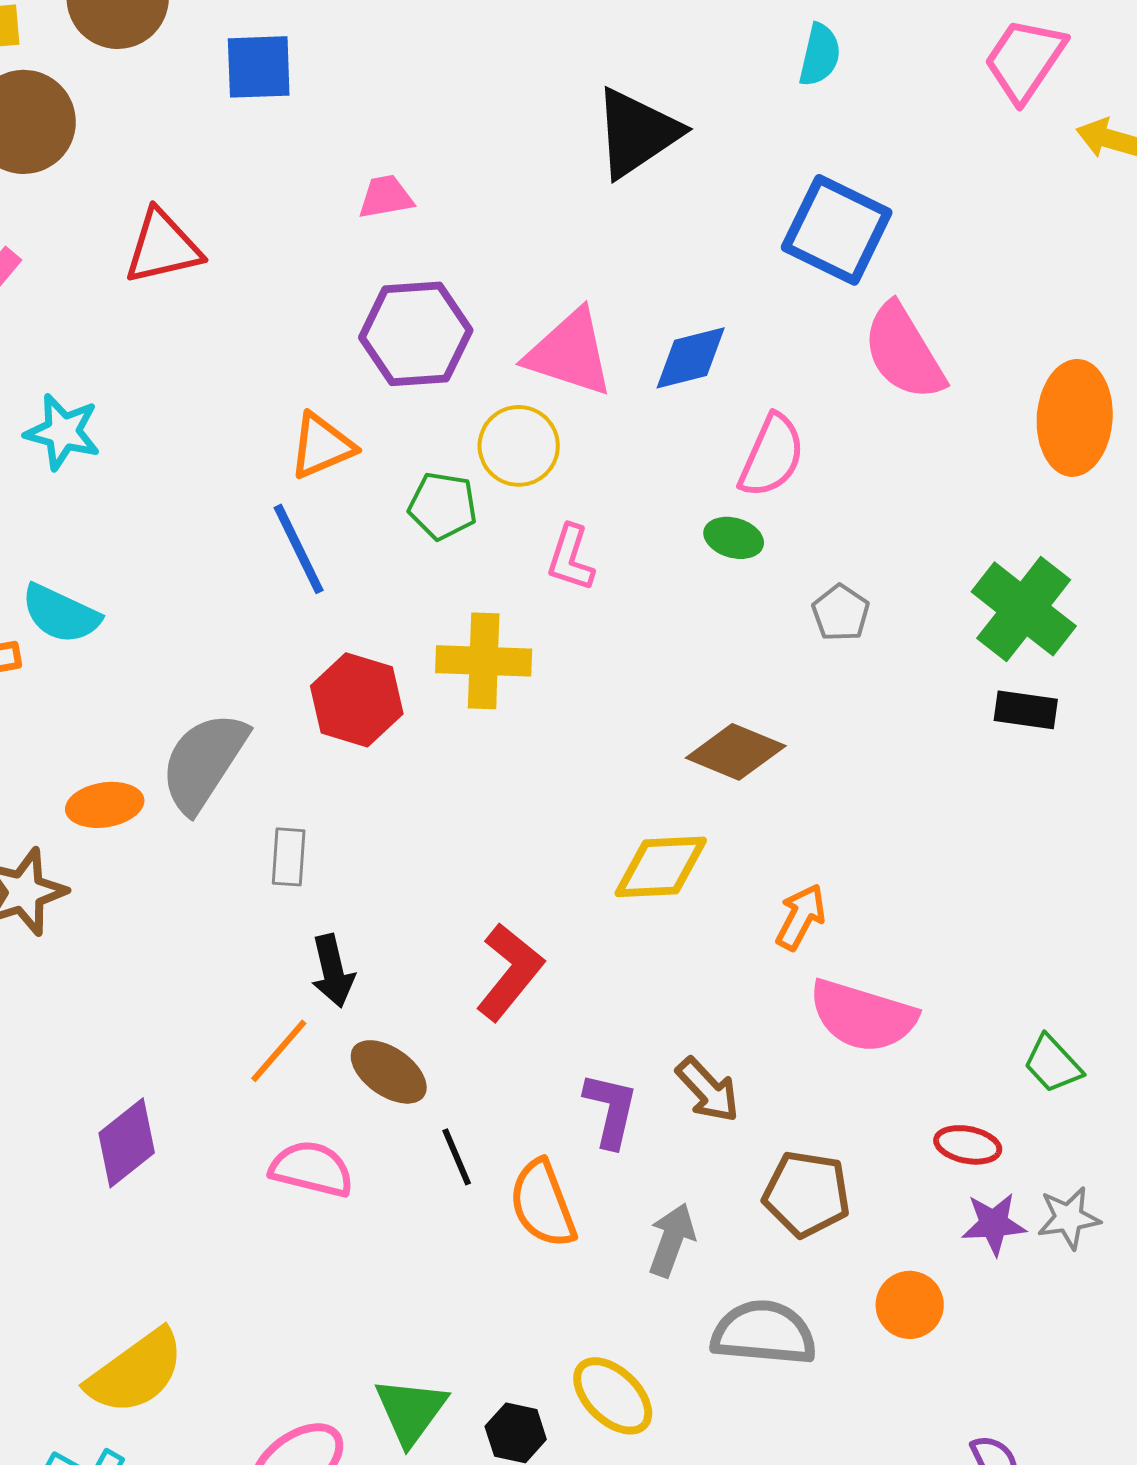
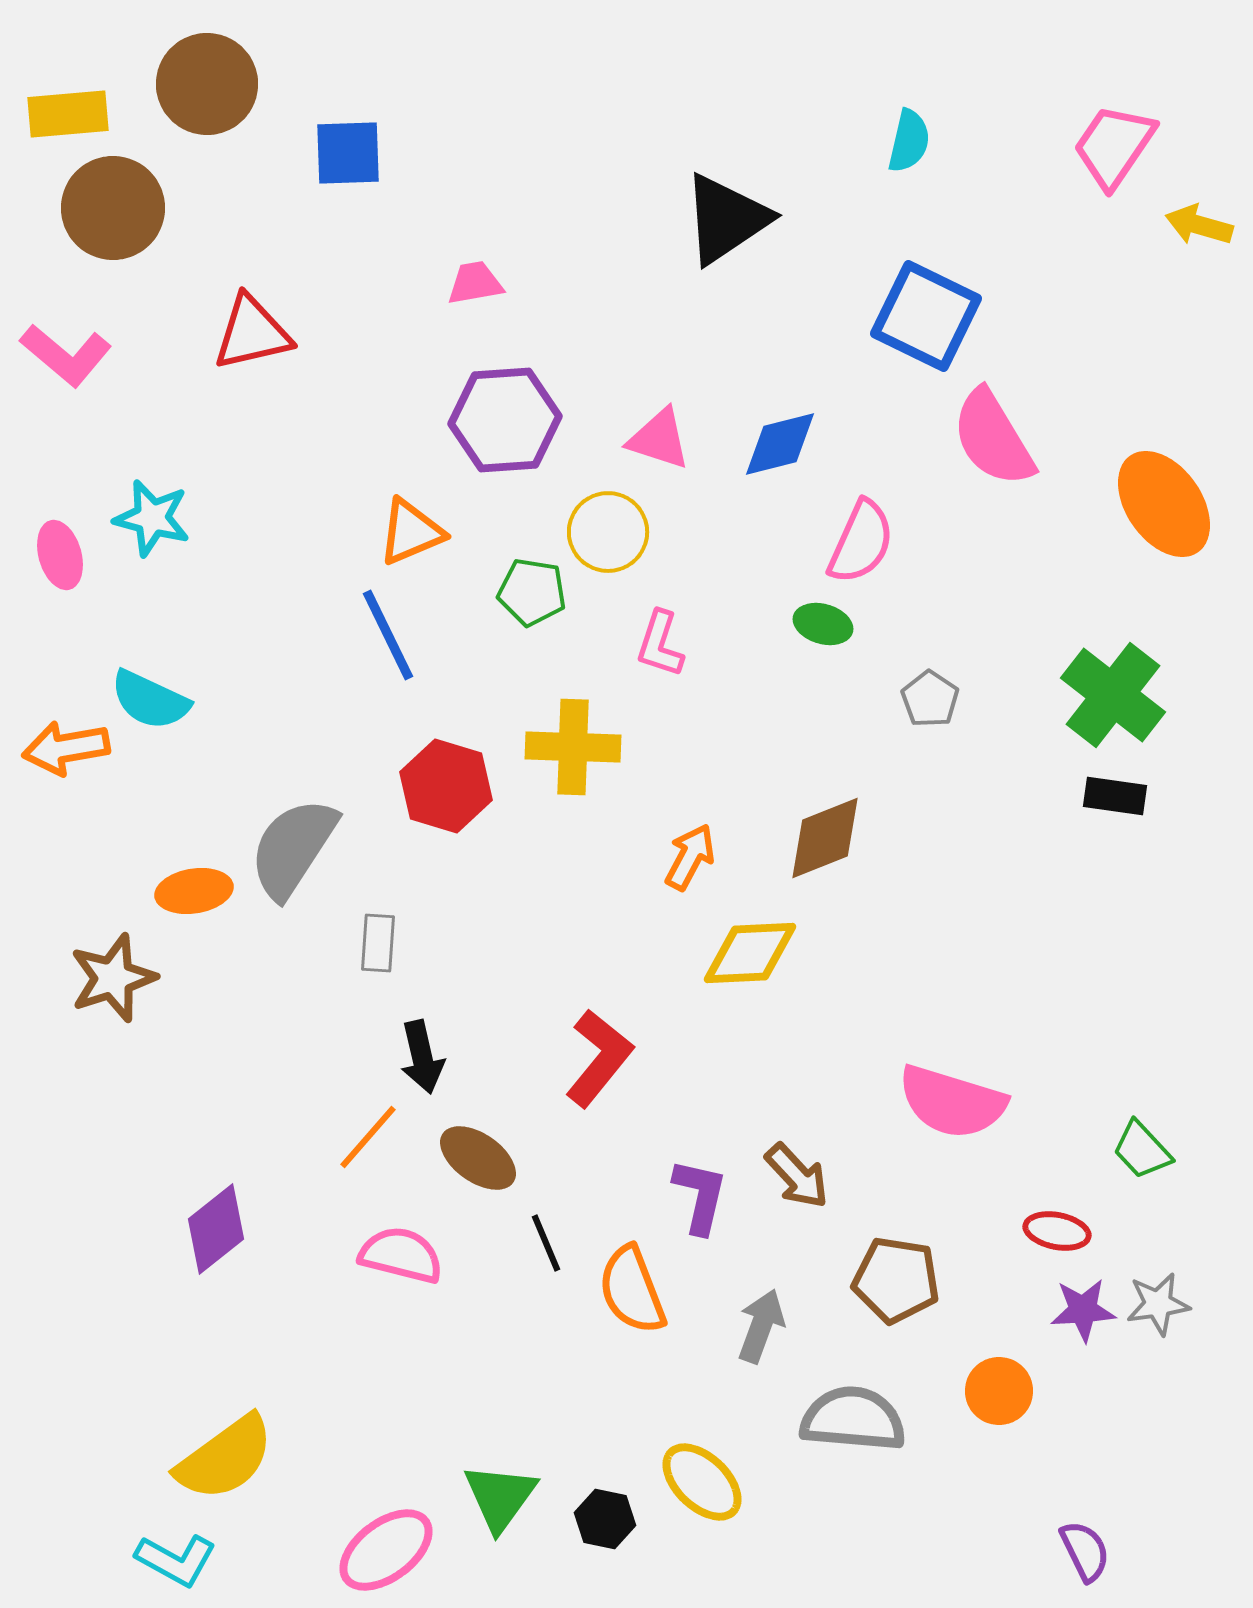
pink triangle: (570, 353) -> (659, 439), size x0.7
orange ellipse: (1075, 418) -> (1164, 504), turned -39
brown diamond: (736, 752) -> (825, 838), turned -44
orange arrow: (801, 917) -> (690, 857), moved

